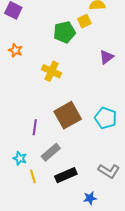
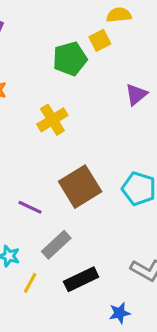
yellow cross: (52, 71) -> (52, 120), turned 36
purple line: (35, 127) -> (30, 207), turned -70
yellow line: (33, 176) -> (30, 283), turned 48

